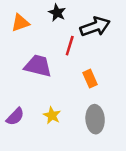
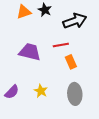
orange triangle: (20, 23) -> (24, 12), moved
red line: (70, 46) -> (61, 45), moved, turned 63

